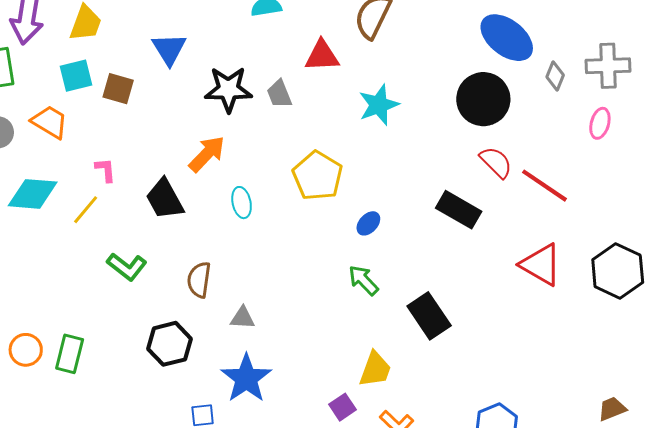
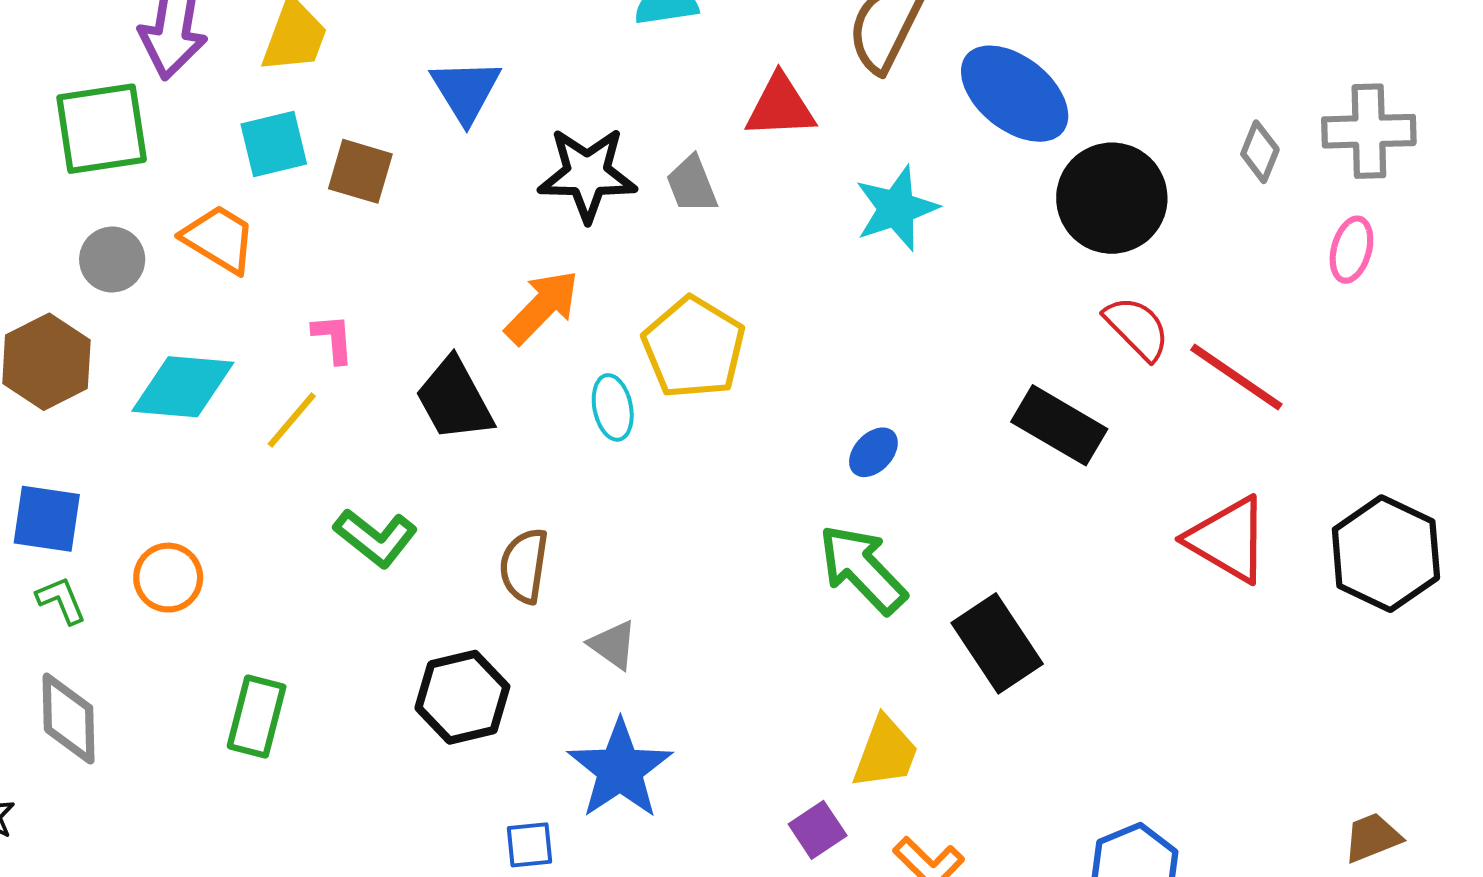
blue ellipse: (507, 38) -> (1015, 94), moved
yellow pentagon: (318, 176) -> (694, 348), moved
green arrow: (363, 280) -> (862, 569), size x1.4
gray triangle: (242, 318) -> (613, 645), turned 32
orange circle: (26, 350) -> (168, 578), moved

